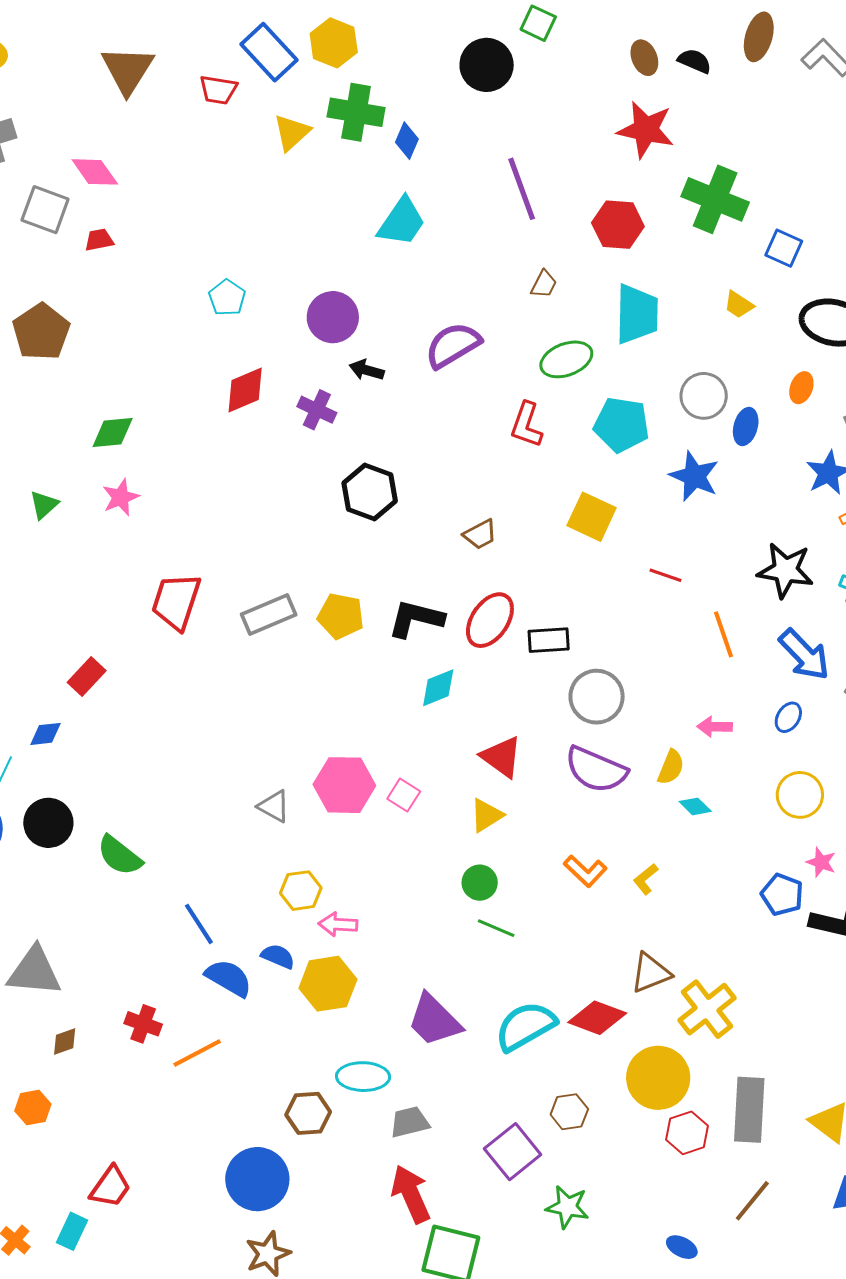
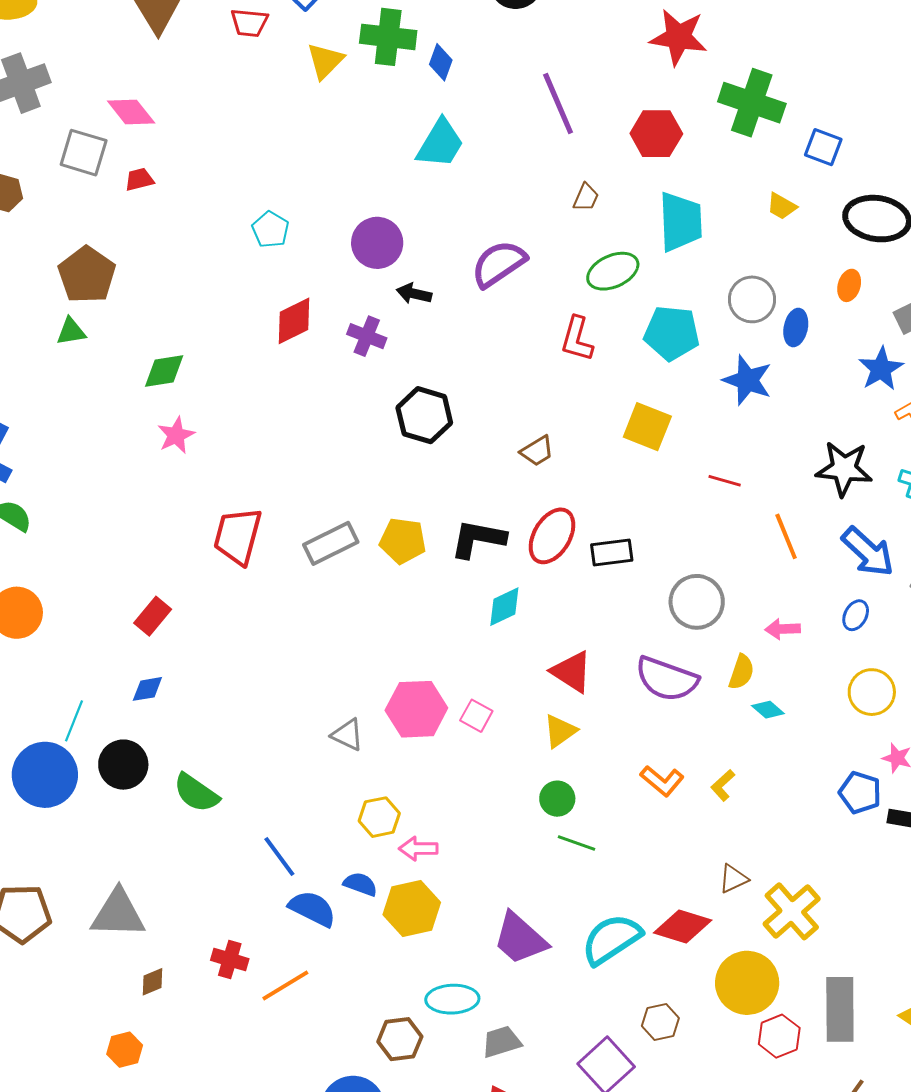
green triangle: (44, 505) -> (71, 331), moved, turned 36
gray circle: (597, 697) -> (697, 602), moved
blue diamond: (45, 734) -> (147, 689), moved
brown triangle: (651, 973) -> (733, 879), size x0.7

